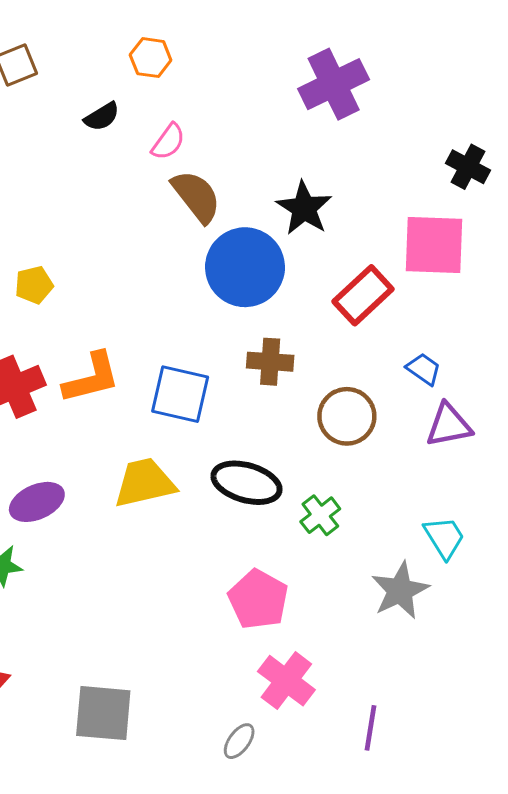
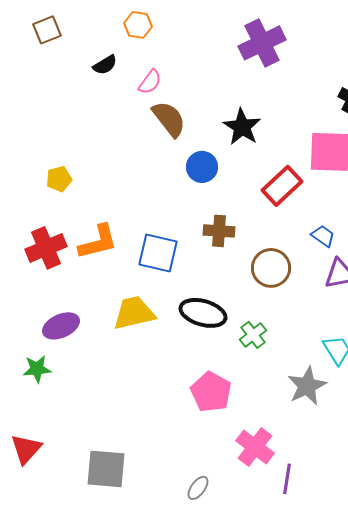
blue circle: (245, 267) -> (202, 167), size x0.6
pink cross: (286, 681) -> (255, 447), moved

